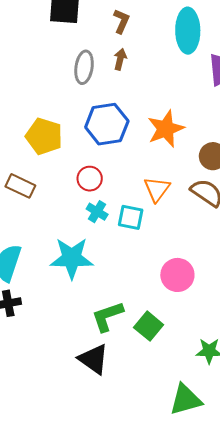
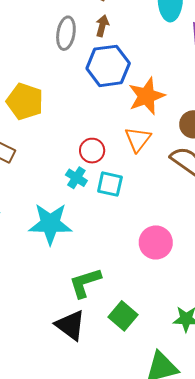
blue hexagon: (107, 124) -> (108, 66), moved
red circle: (90, 179) -> (92, 151), moved
orange triangle: (157, 189) -> (138, 139), moved
green square: (149, 326) -> (123, 316), moved

